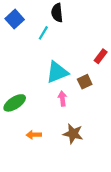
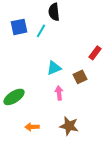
blue square: (15, 19) -> (19, 27), moved, turned 30
cyan triangle: (57, 72) -> (54, 68), size x0.7

